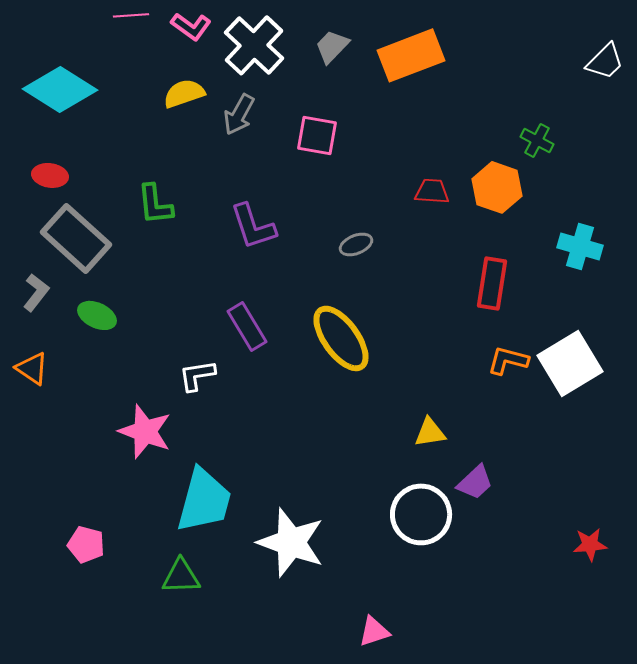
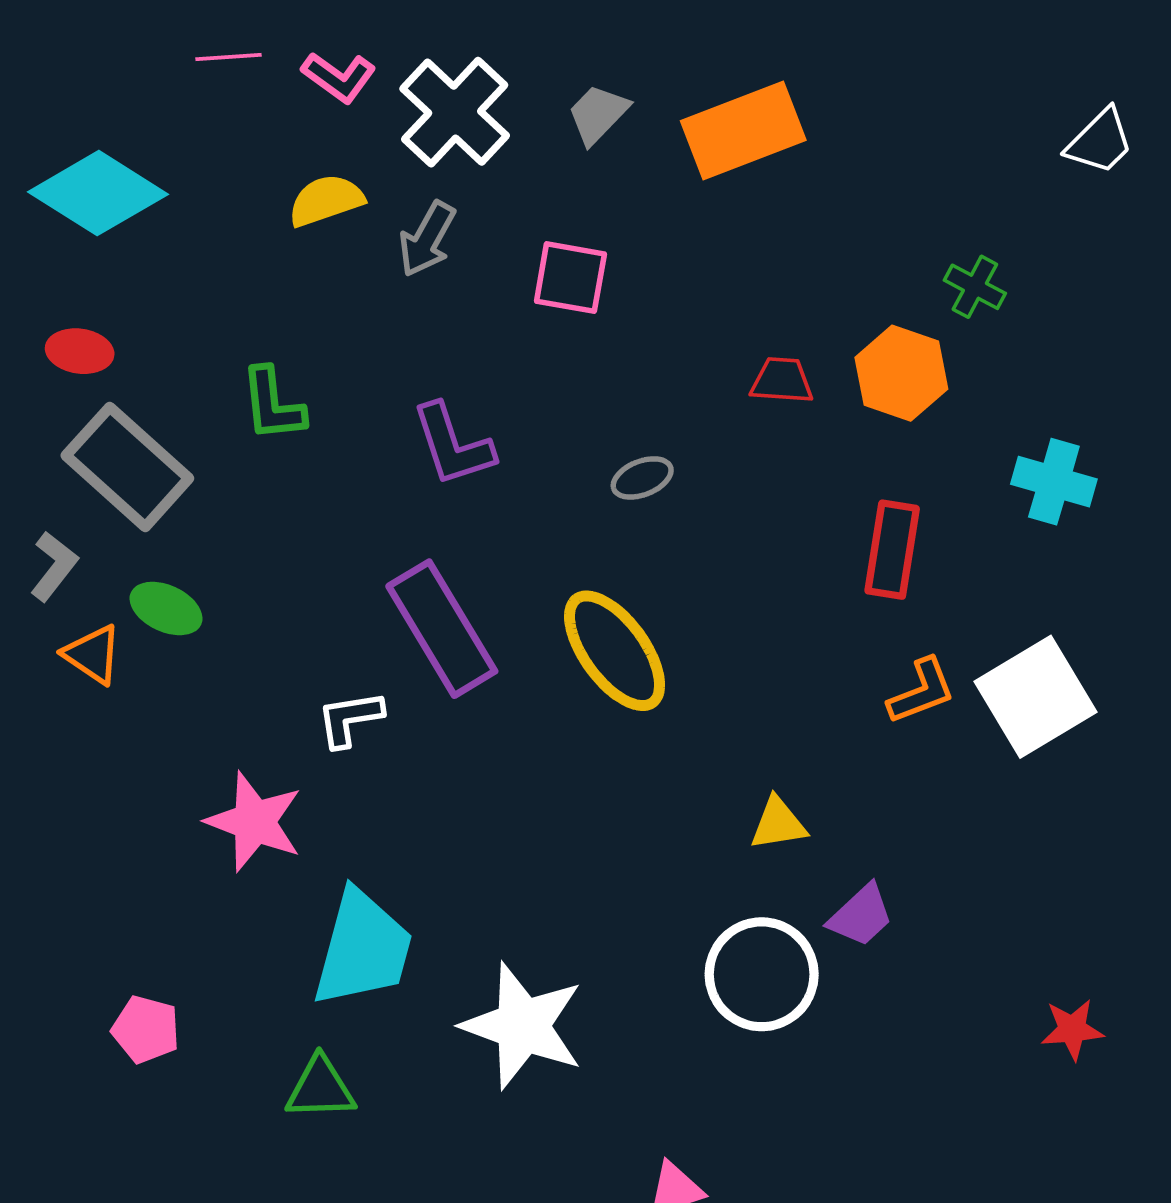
purple rectangle: (247, 326) -> (442, 629), size x1.5
orange L-shape: (508, 360) -> (922, 691), turned 144
orange triangle: (32, 368) -> (92, 654), moved

